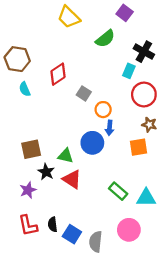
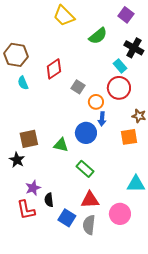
purple square: (125, 13) -> (126, 15), moved
cyan rectangle: (129, 71) -> (120, 66), turned -64
red circle: (144, 94) -> (119, 88), moved
black star: (46, 172) -> (17, 160), moved
red triangle: (72, 179) -> (90, 200), moved, turned -36
purple star: (28, 190) -> (33, 188), moved
green rectangle: (118, 191) -> (85, 169), moved
black semicircle: (53, 224) -> (49, 200), moved

